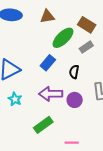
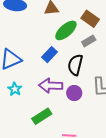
black semicircle: (74, 72) -> (75, 65), size x1.5

